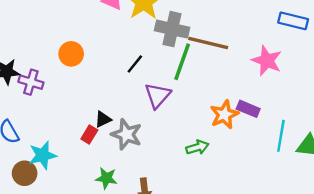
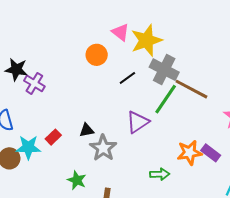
orange circle: (71, 54) -> (97, 55), moved
black line: (135, 64) -> (127, 78), moved
red rectangle: (89, 135) -> (53, 137), moved

